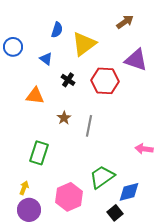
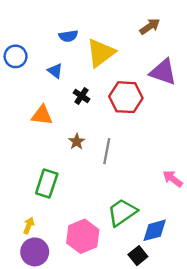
blue semicircle: (57, 30) -> (68, 36), turned 63
pink arrow: (144, 149) -> (173, 179), turned 30

